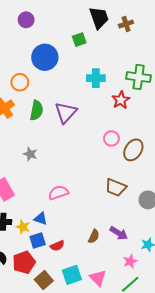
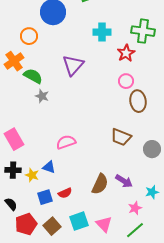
green semicircle: (37, 110) -> (33, 76), moved, turned -72
pink circle: (111, 138) -> (126, 81), moved
brown ellipse: (133, 150) -> (138, 101), turned -40
gray star: (30, 154) -> (42, 96), moved
brown semicircle: (94, 236) -> (100, 184), size x1.5
blue square: (38, 240) -> (45, 197), moved
red pentagon: (24, 262) -> (26, 224), moved

